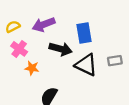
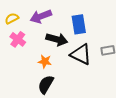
orange star: (32, 68) -> (45, 61), moved

